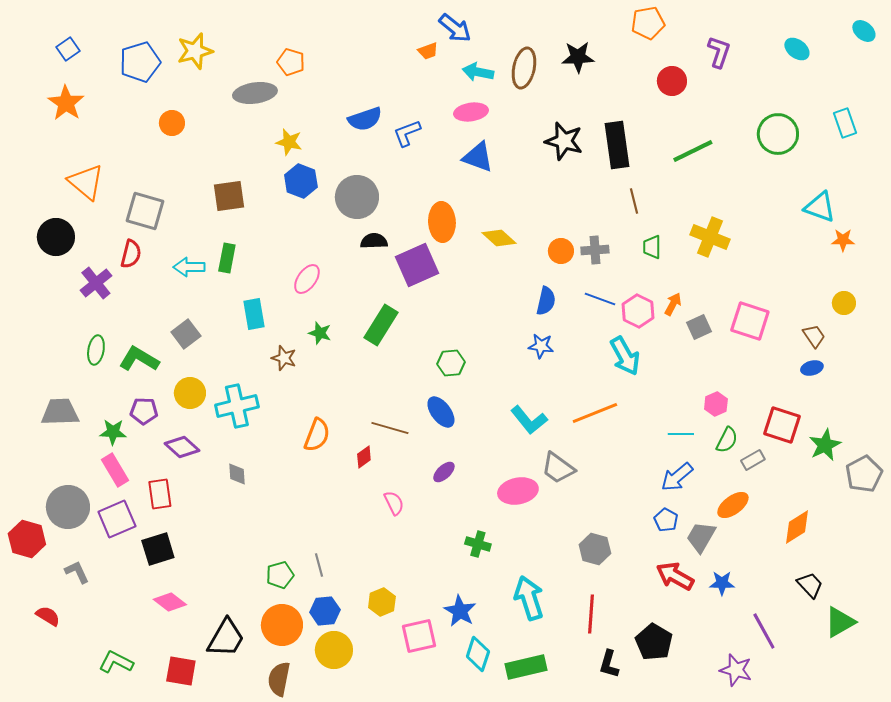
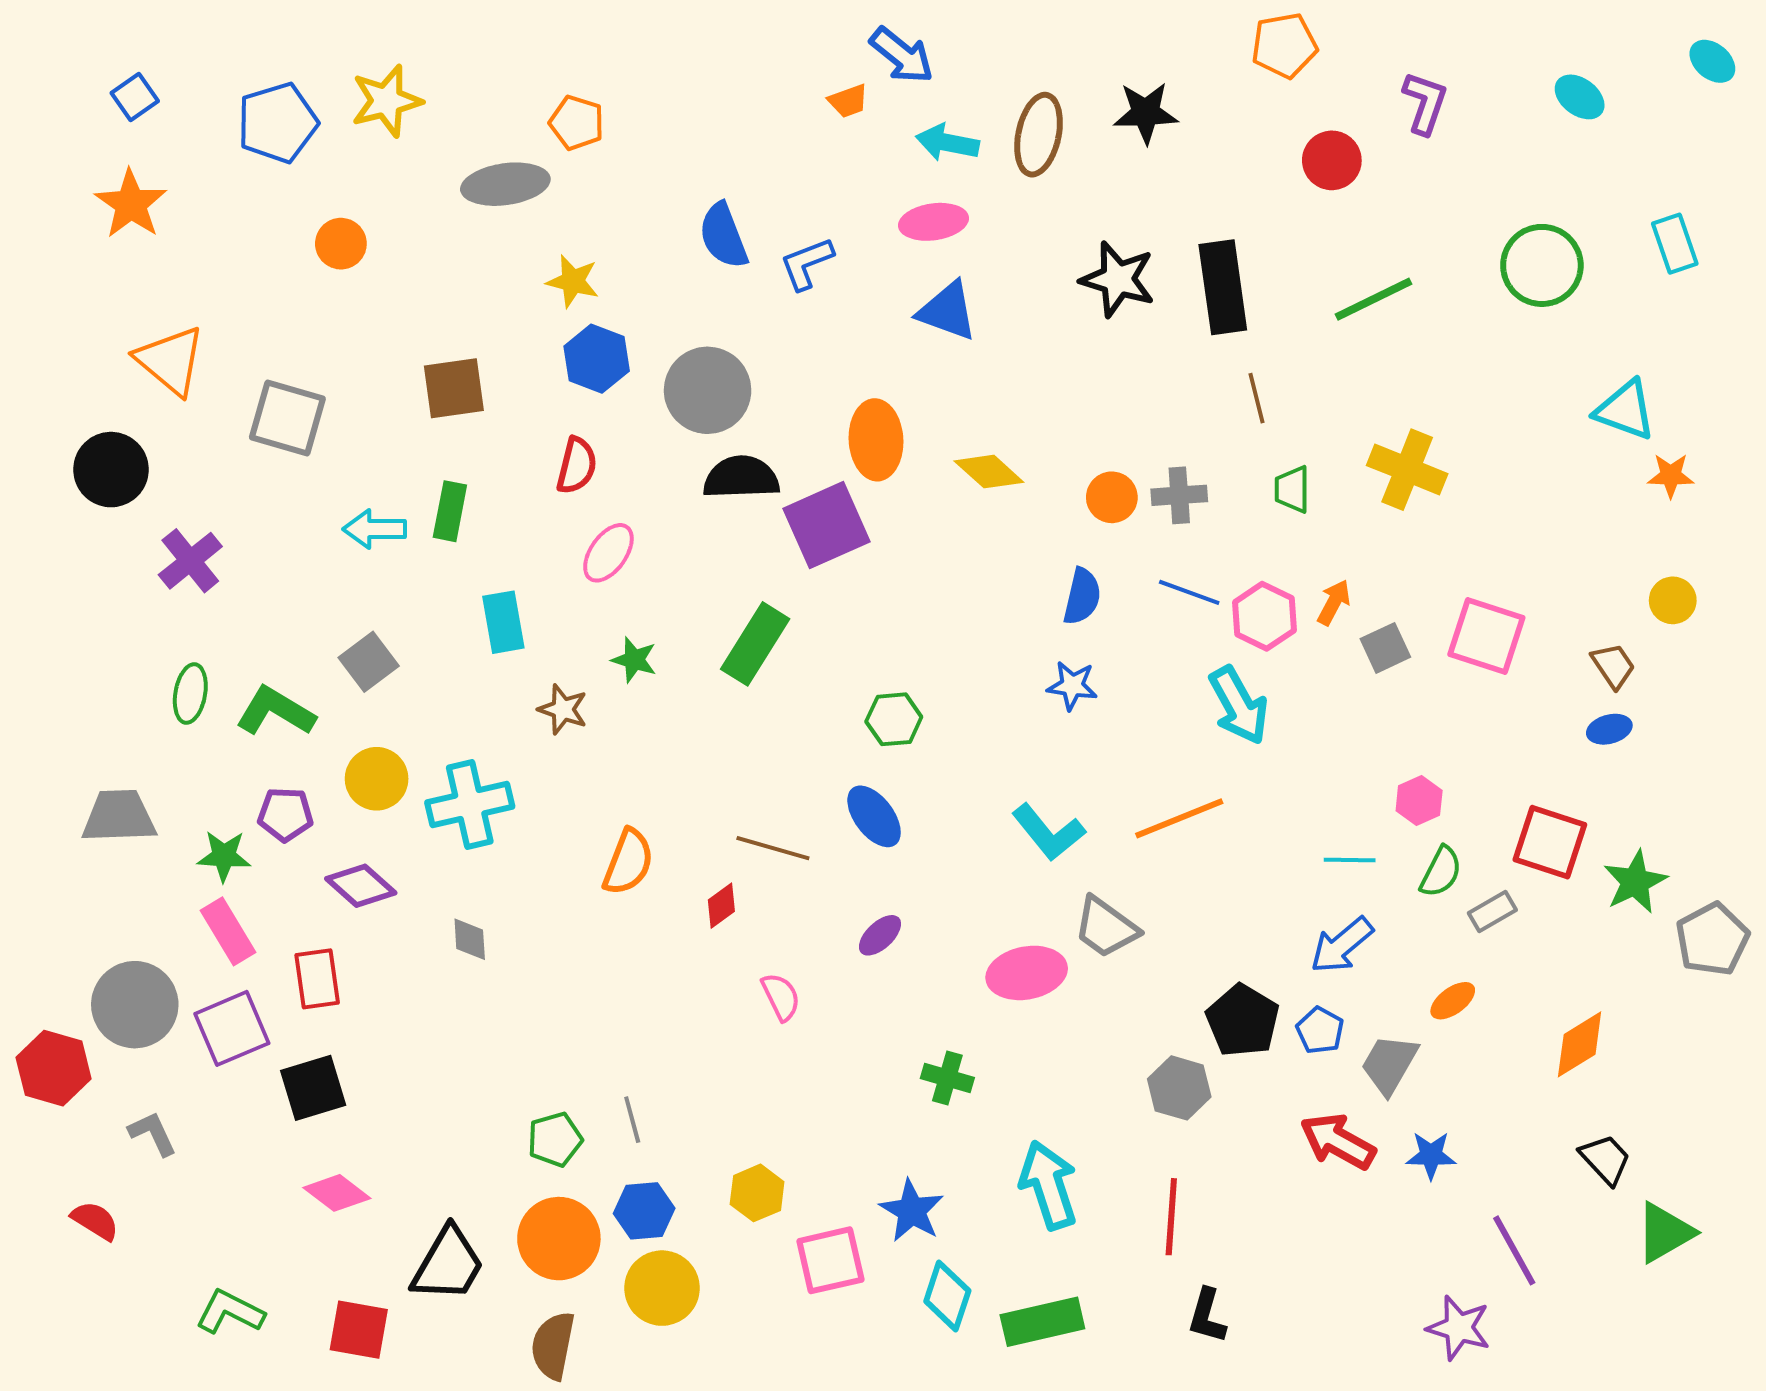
blue semicircle: (365, 119) -> (723, 236), turned 88
black semicircle: (374, 241) -> (741, 477), size x1.4
red semicircle: (131, 254) -> (577, 466), moved
orange ellipse: (733, 505) -> (1453, 1001), size x0.7
black pentagon: (654, 642) -> (1243, 1021), moved

